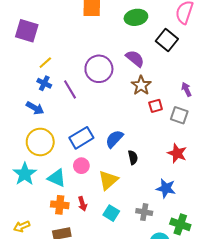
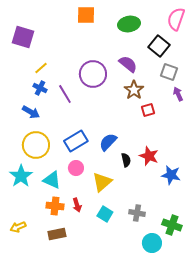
gray square: (179, 115) -> (169, 72), moved
red star: (177, 153) -> (149, 156), moved
blue star: (166, 188) -> (171, 175), moved

